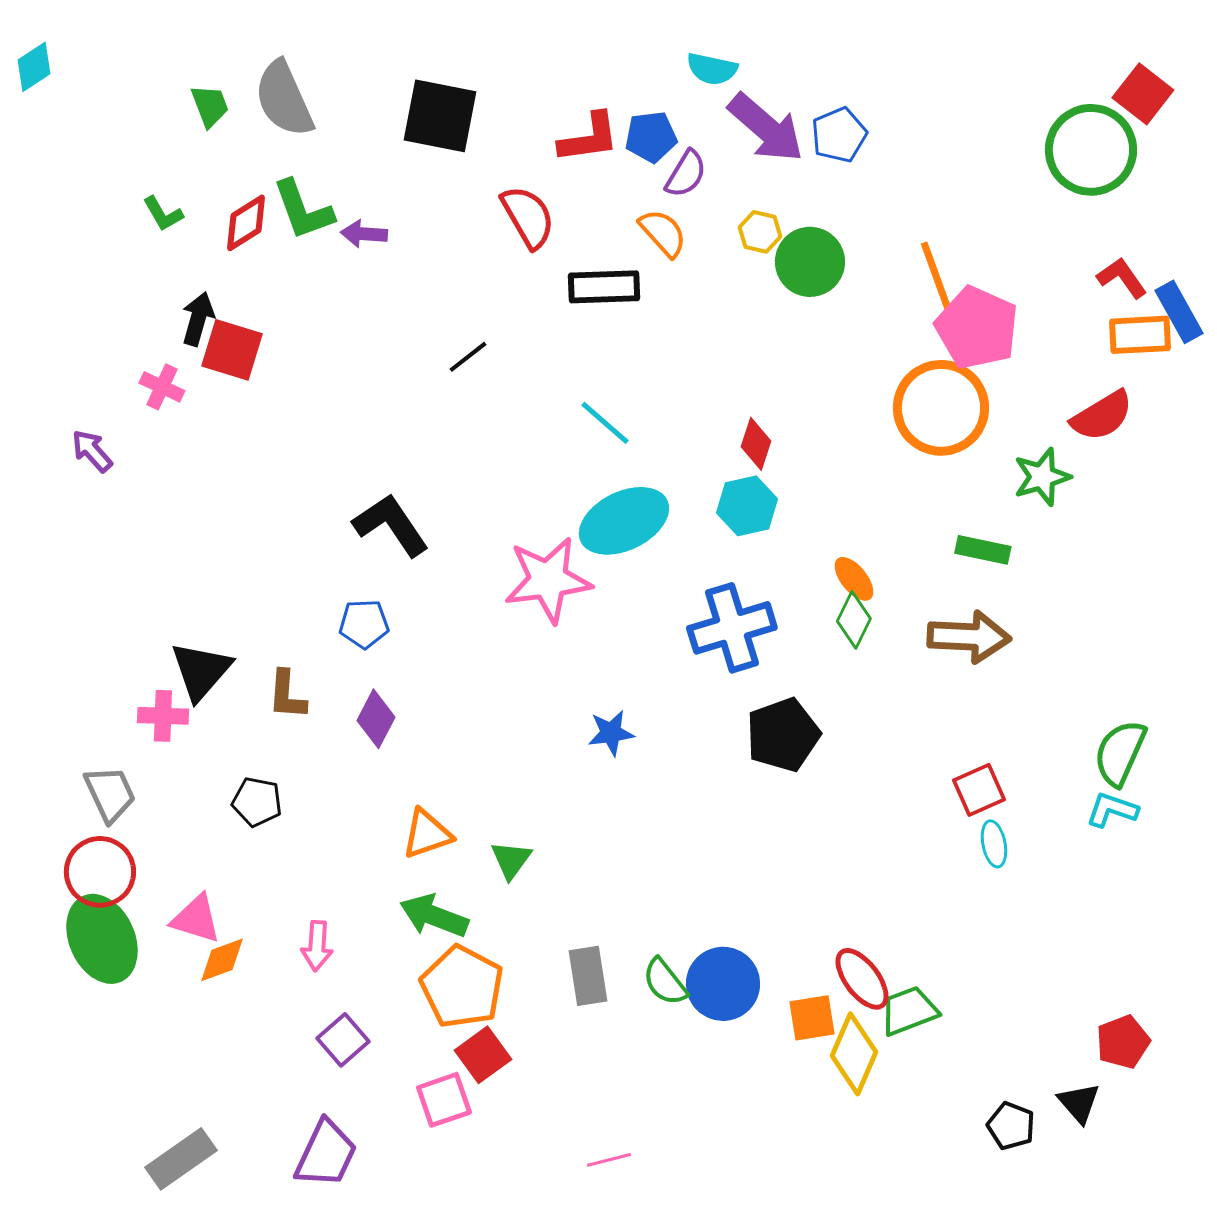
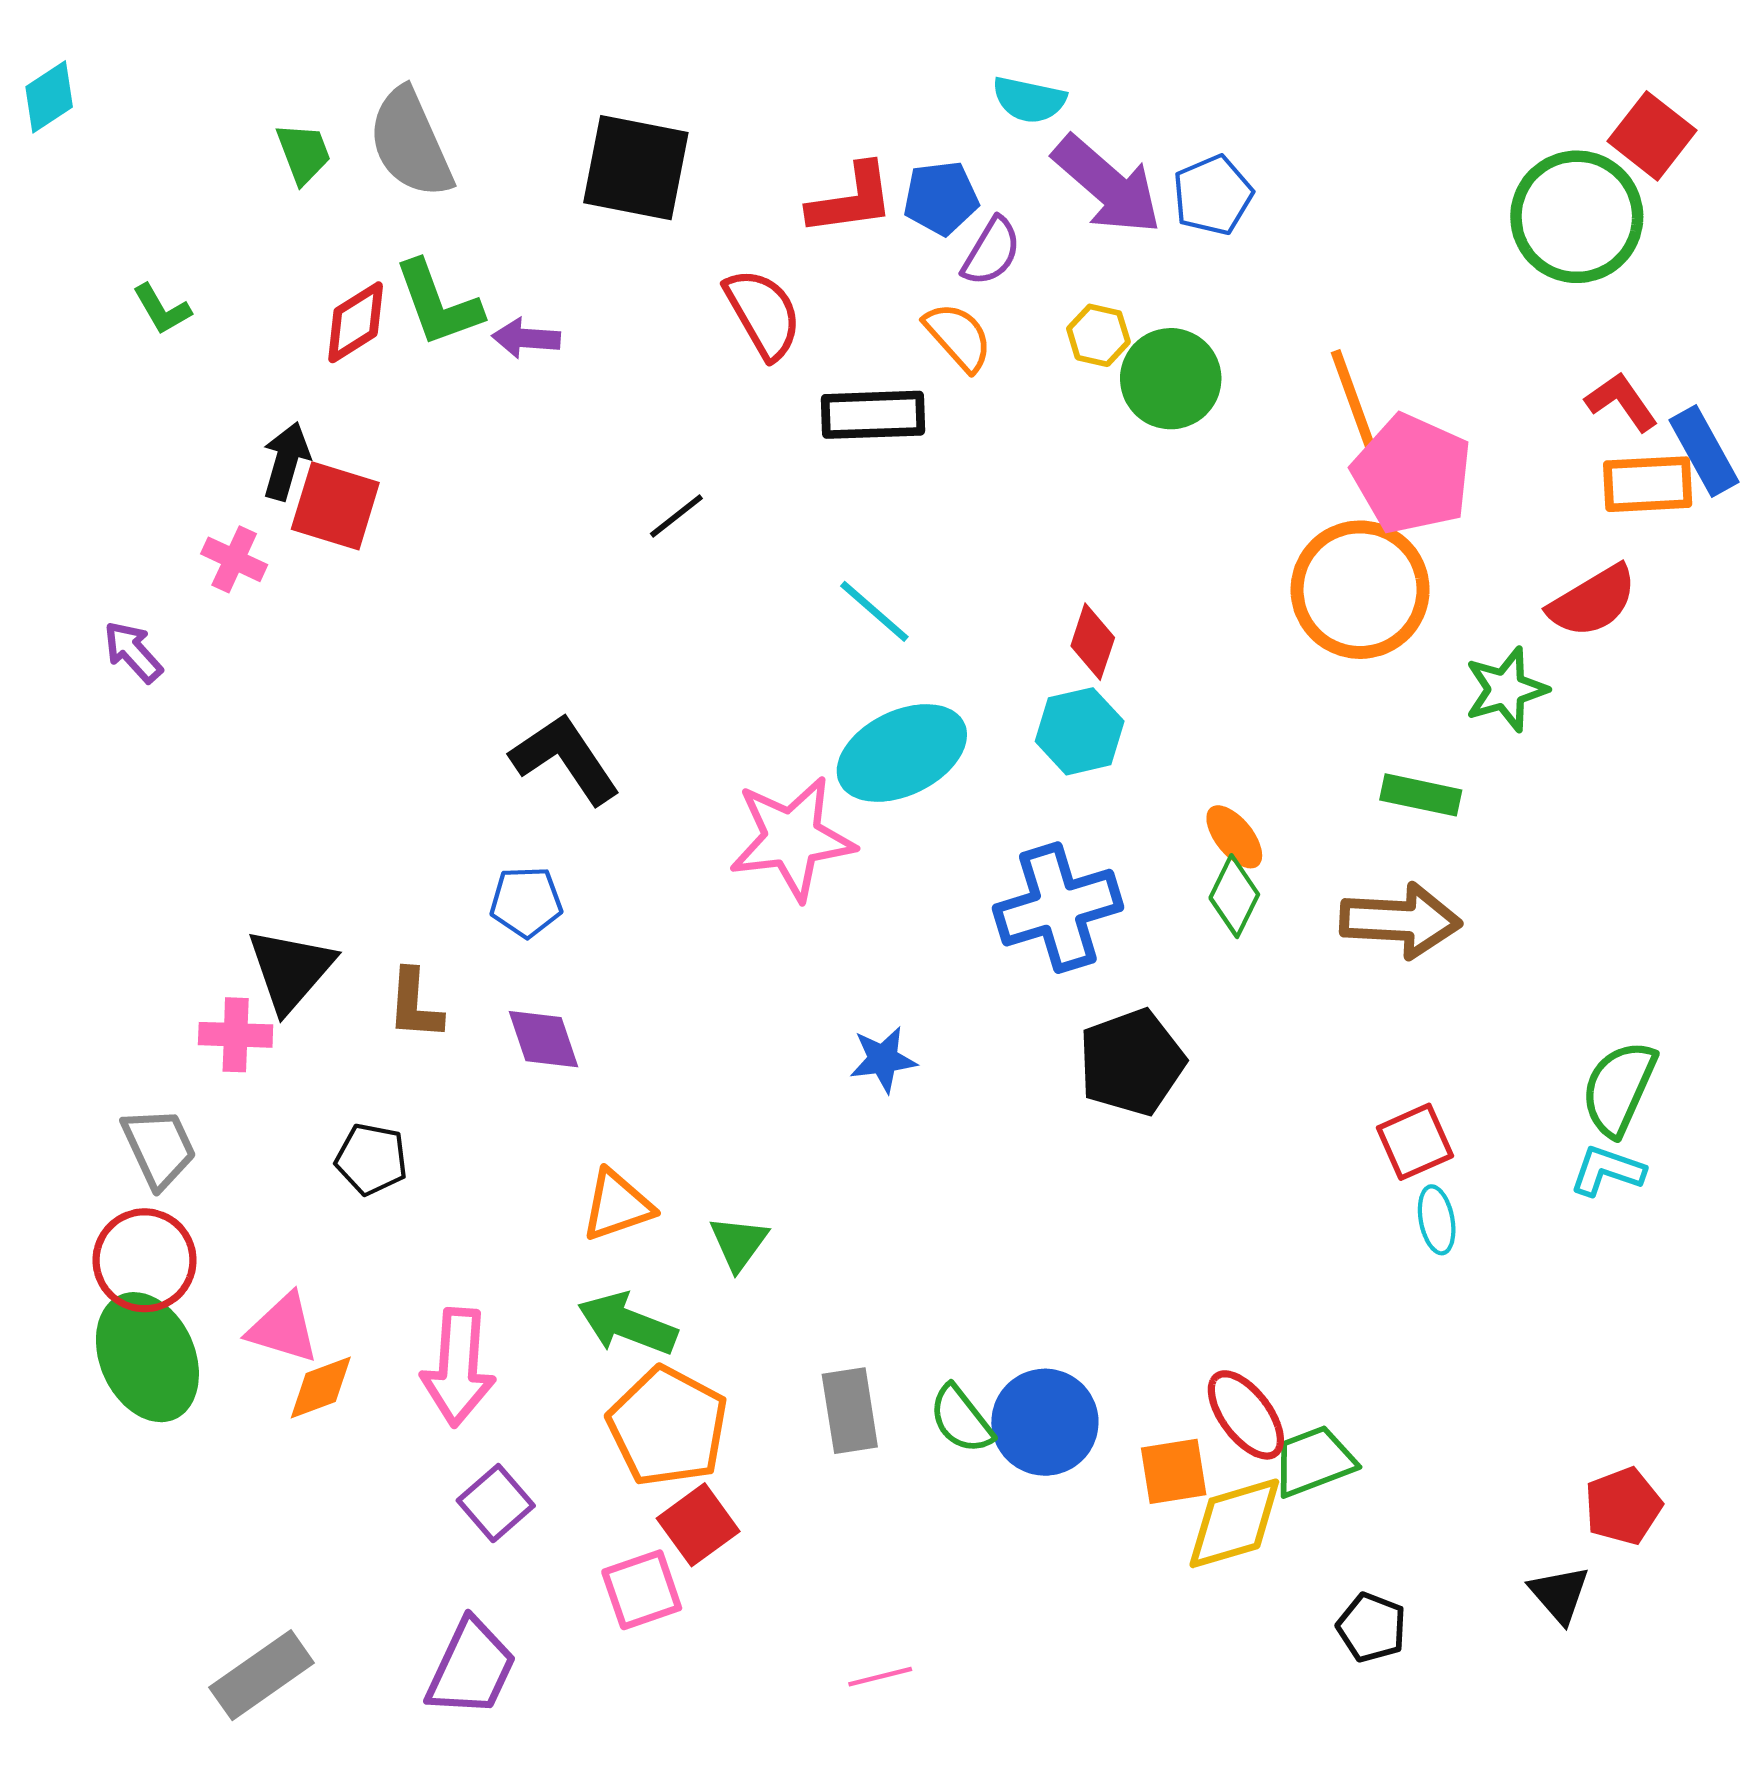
green L-shape: (163, 214) -> (162, 309), moved
purple diamond: (376, 719) -> (543, 1039), turned -46
pink arrow: (317, 946) -> (458, 1367), size x1.6
yellow diamond: (854, 1054) -> (1234, 1523), turned 50
black pentagon: (1011, 1126) -> (1372, 1627), moved

